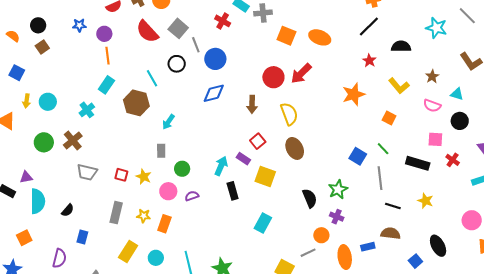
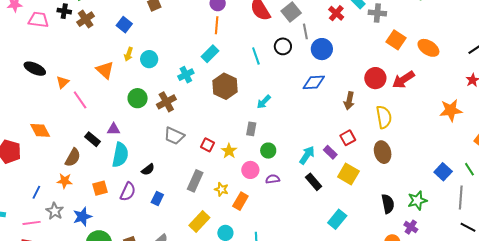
brown hexagon: (136, 103) -> (225, 86), moved
black rectangle: (233, 191) -> (314, 182), turned -36
purple semicircle: (59, 258) -> (128, 192), moved

